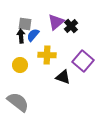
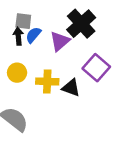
purple triangle: (56, 22) -> (60, 41), moved
black cross: (71, 26) -> (81, 24), size x1.6
yellow cross: (47, 55) -> (47, 81), moved

